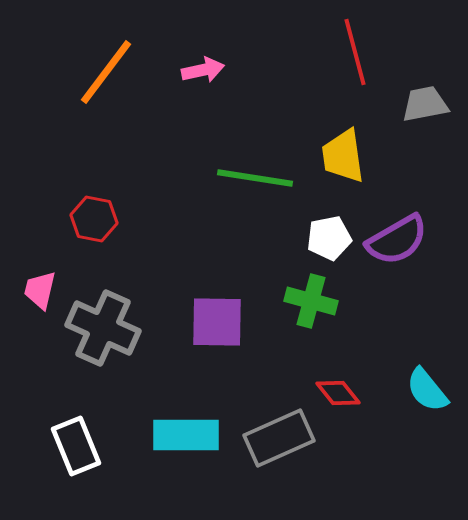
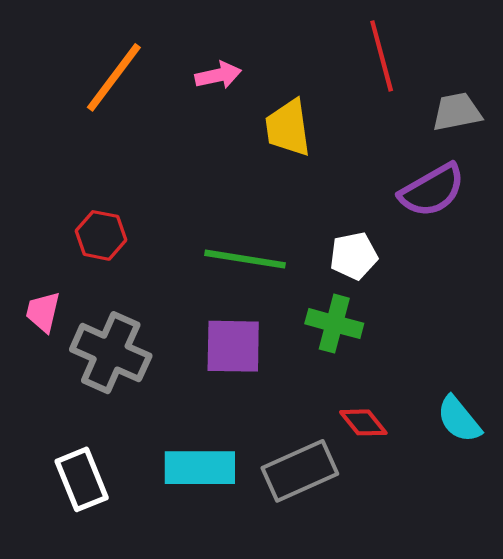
yellow trapezoid: (343, 156) -> (288, 128), moved
green line: (255, 178) -> (245, 259), moved
purple semicircle: (397, 240) -> (432, 190), moved

